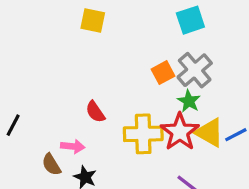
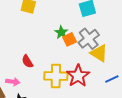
green star: (189, 101) -> (61, 32), moved
yellow triangle: (210, 133) -> (99, 53), moved

